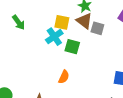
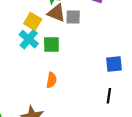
yellow square: (62, 22) -> (33, 21), turned 35

